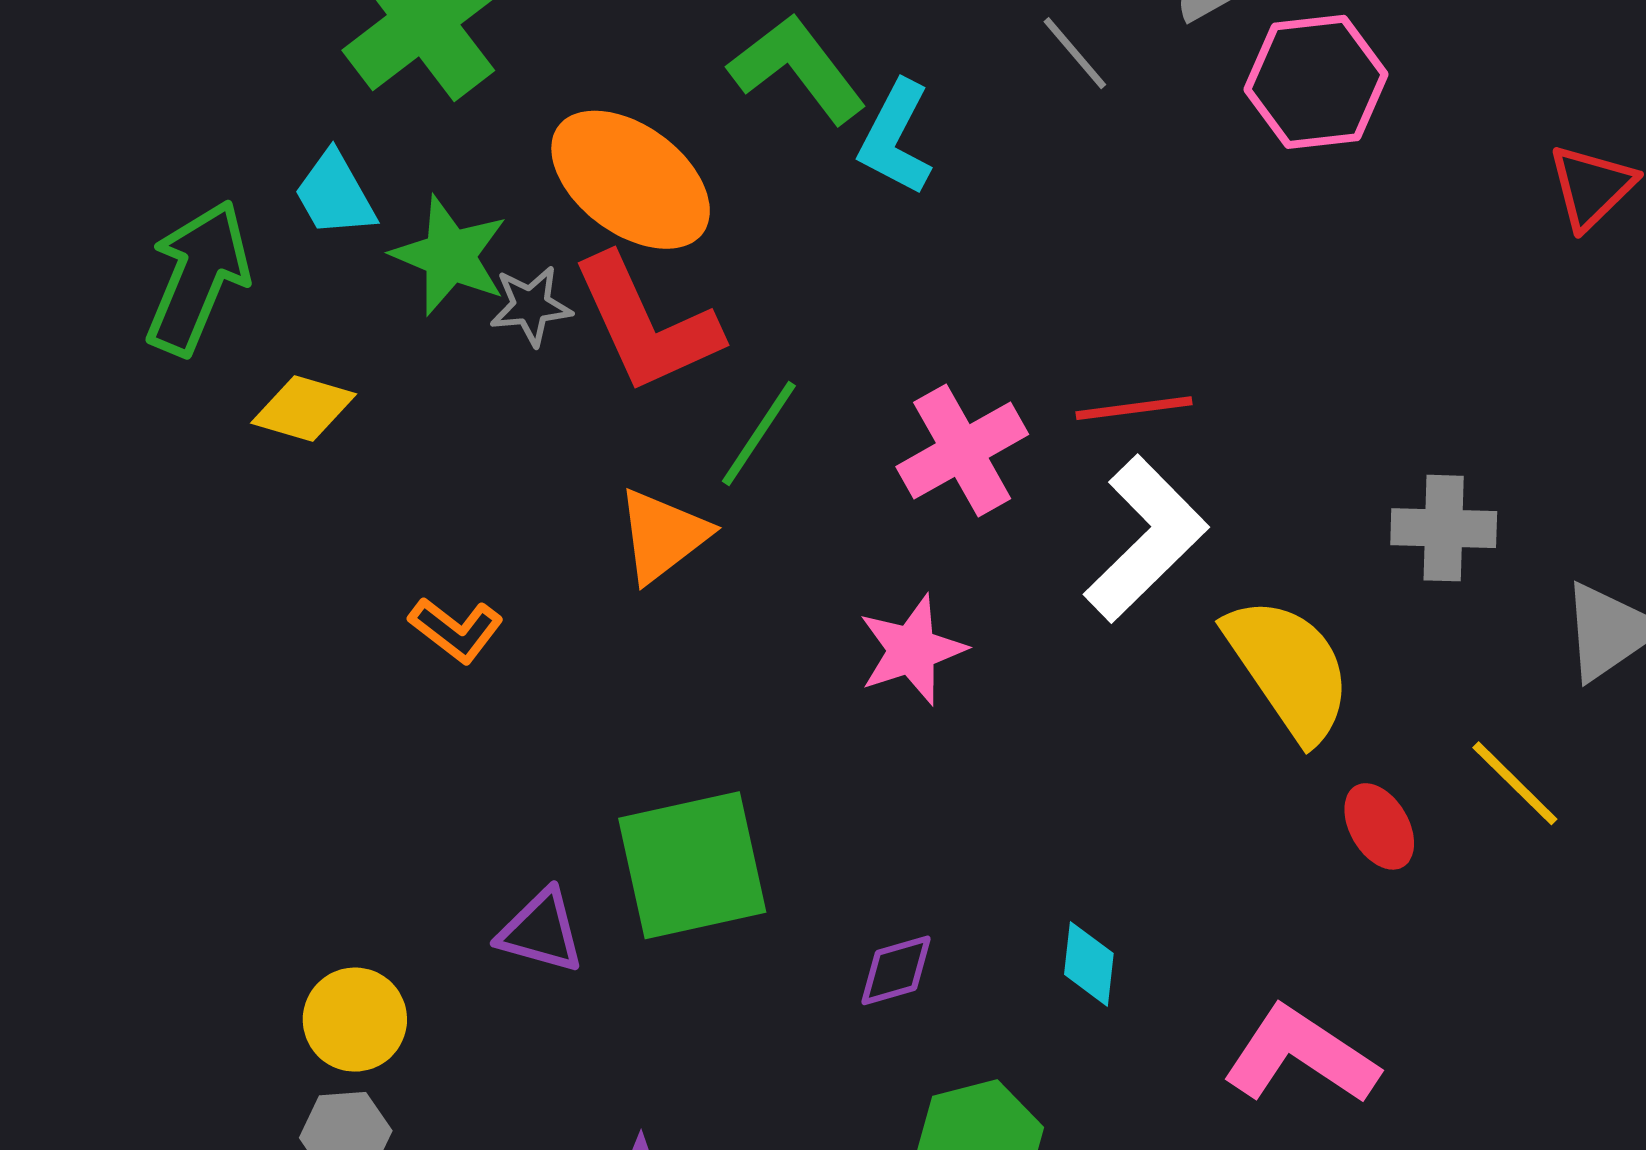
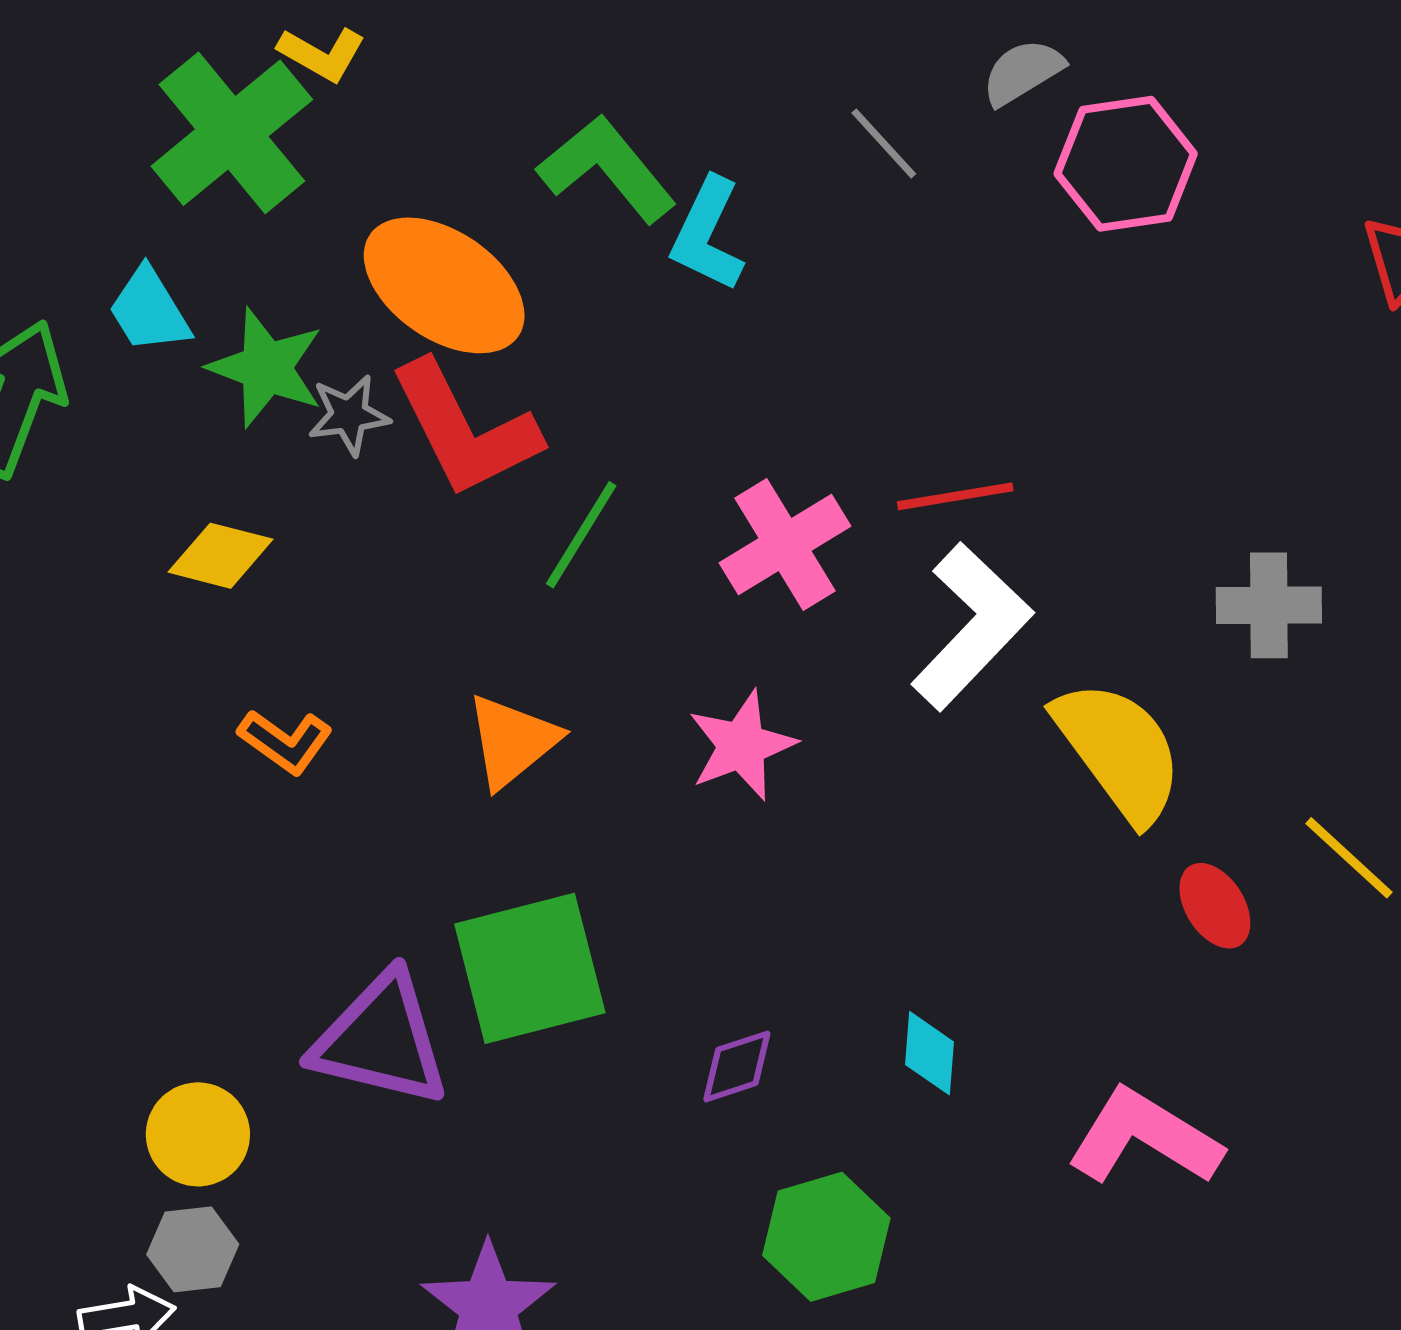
yellow diamond: (304, 408) -> (221, 556), moved
orange triangle: (663, 535) -> (512, 741), moved
purple triangle: (541, 931) -> (381, 1040), size x1.6

